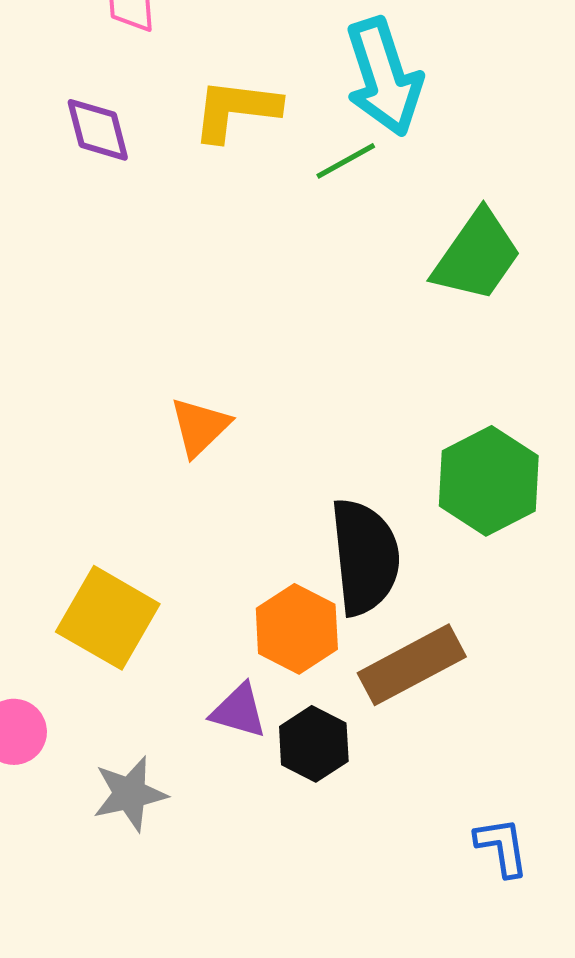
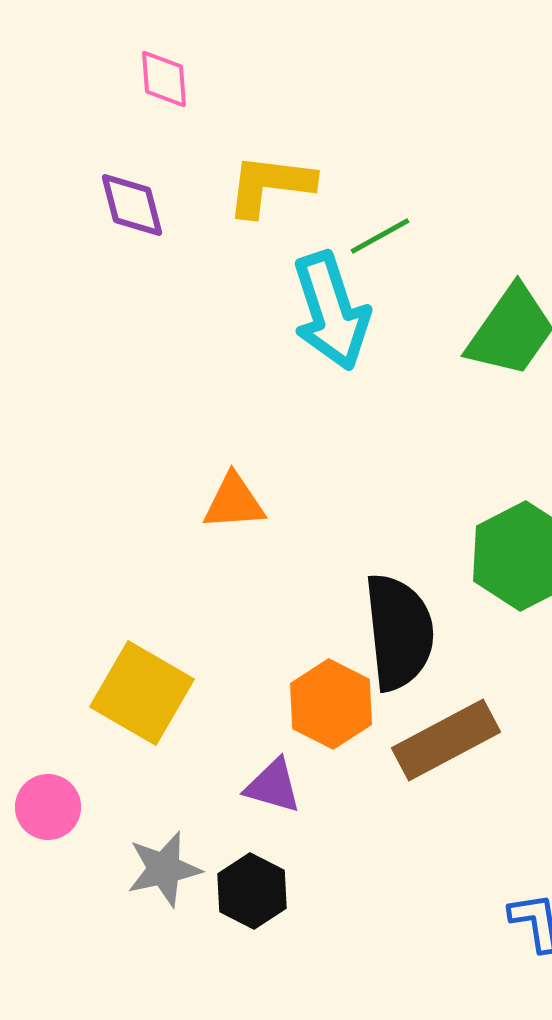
cyan arrow: (384, 77) -> (331, 311), moved
orange triangle: (200, 427) -> (234, 502), turned 40
black hexagon: (314, 744) -> (252, 891), moved

